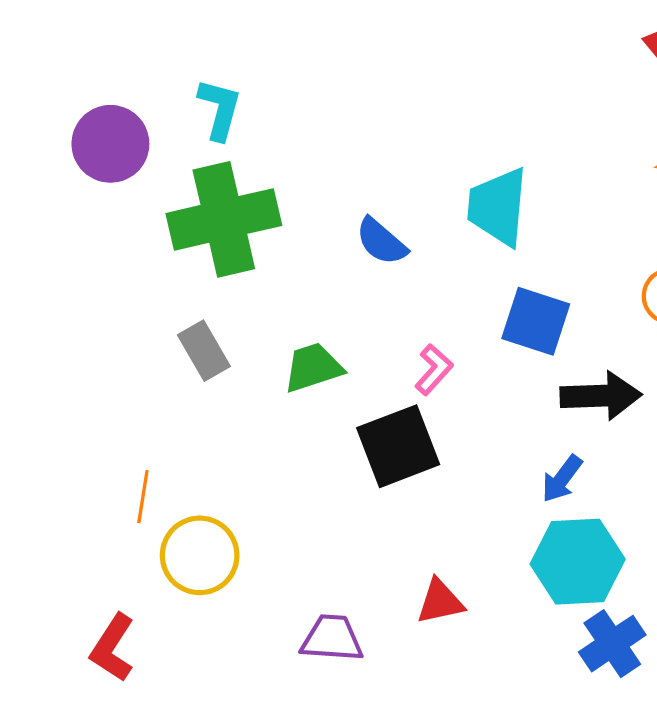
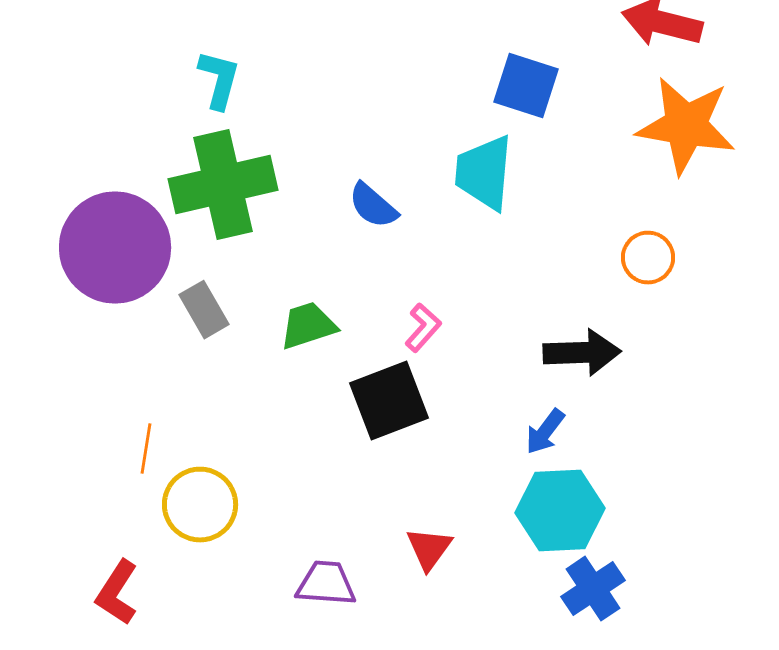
purple circle: (110, 144) -> (115, 248), moved, size x1.5
blue square: (536, 321) -> (526, 86), moved
red triangle: (440, 602) -> (429, 549), turned -42

